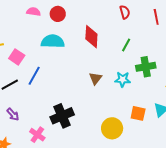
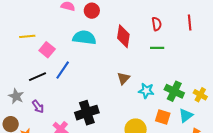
red semicircle: (125, 12) -> (157, 24), moved
green line: (126, 45) -> (157, 48), turned 56
green cross: (146, 67) -> (174, 91), moved, turned 30
cyan star: (123, 79) -> (146, 91), moved

